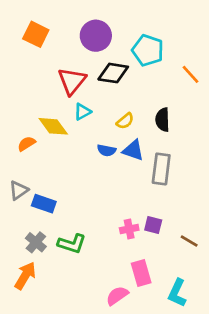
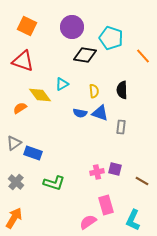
red triangle: (72, 81) -> (23, 61), moved, turned -50
yellow semicircle: (125, 121) -> (94, 91), turned -56
gray rectangle: (161, 169) -> (121, 127), size x0.6
gray cross: (36, 242) -> (16, 182), moved
orange arrow: (25, 276) -> (14, 218), moved

